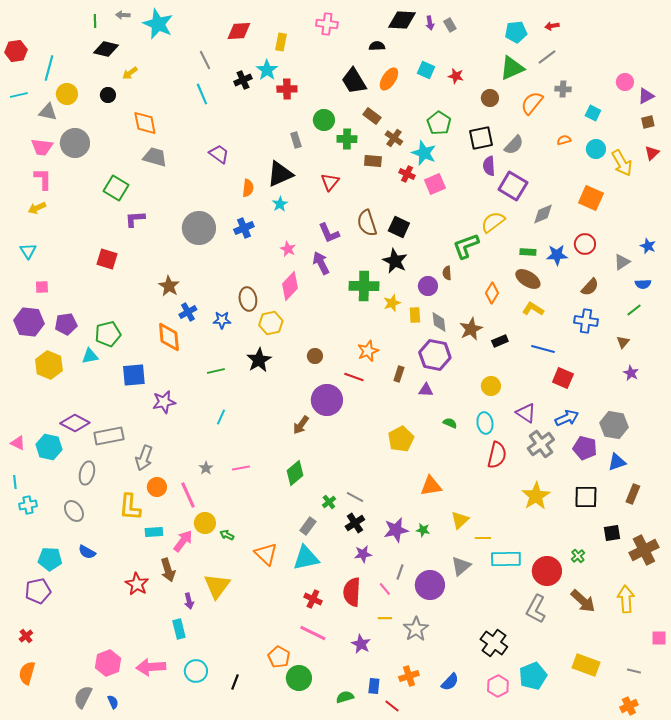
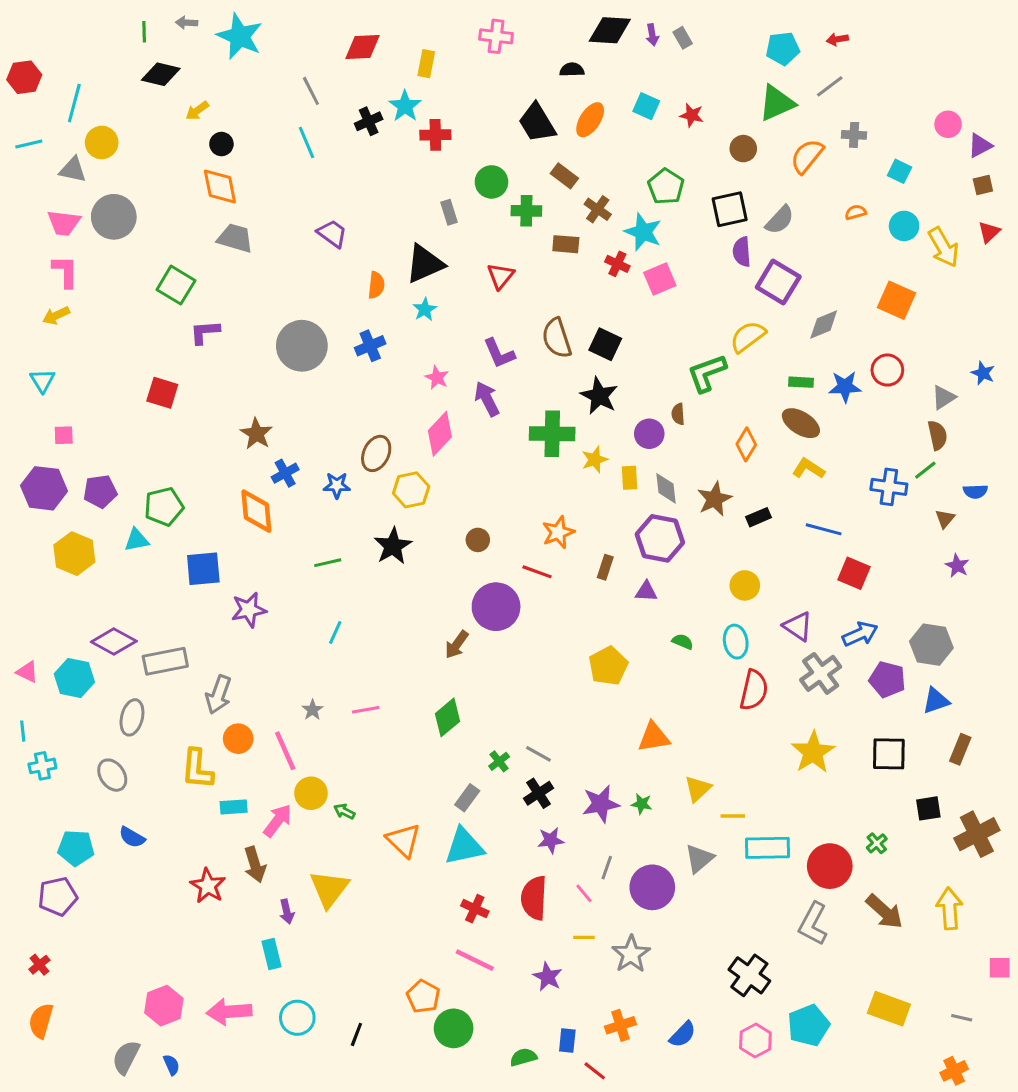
black circle: (108, 95) -> (221, 144), moved
blue semicircle: (643, 284) -> (975, 491), moved
brown semicircle: (590, 287) -> (937, 435), moved, turned -54
brown ellipse: (248, 299) -> (376, 453), turned 35
green line: (634, 310) -> (925, 470), moved

